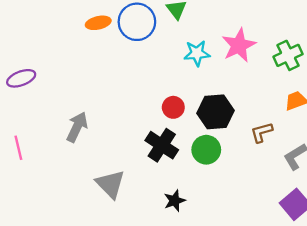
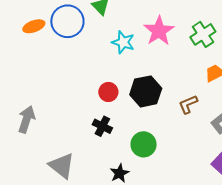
cyan star: (197, 53) -> (123, 42), turned 30
black cross: (162, 145) -> (102, 126), size x0.7
green circle: (206, 150) -> (144, 144), moved

